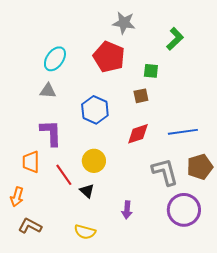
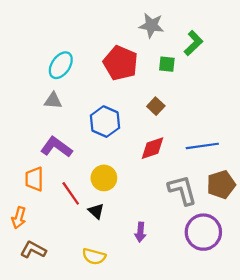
gray star: (124, 23) -> (151, 25), moved
green square: (151, 71) -> (167, 64), moved
brown square: (141, 96) -> (156, 106), turned -35
purple L-shape: (51, 133) -> (56, 147), turned -52

